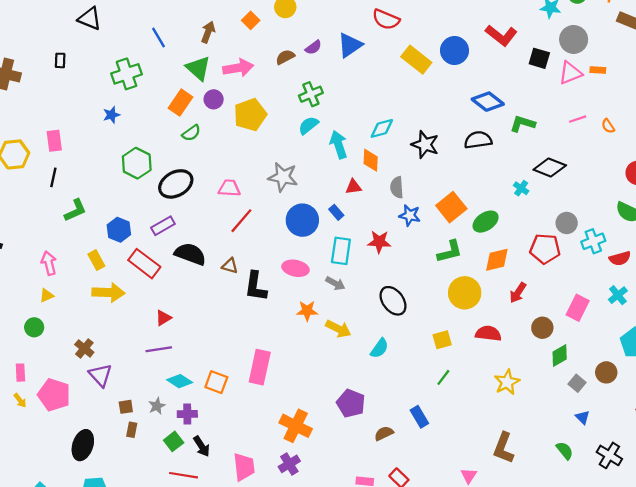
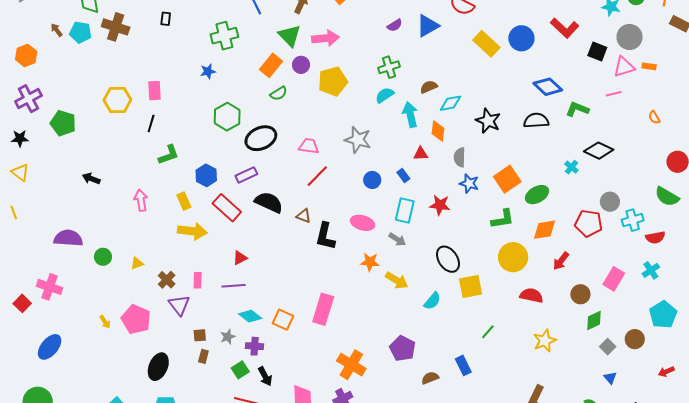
brown semicircle: (285, 57) -> (429, 87), moved
pink line: (578, 119) -> (614, 94), moved
blue circle: (302, 220) -> (372, 180), size x0.6
yellow triangle: (47, 295) -> (137, 263), moved
green circle: (34, 327) -> (103, 257), moved
yellow square: (442, 340) -> (471, 287), moved, size x1.4
pink rectangle: (20, 373) -> (198, 280), moved

